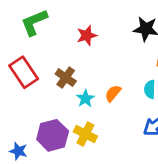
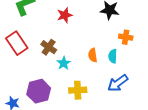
orange semicircle: (113, 93) -> (93, 55), moved, turned -48
yellow cross: (85, 134) -> (78, 90), moved, turned -30

